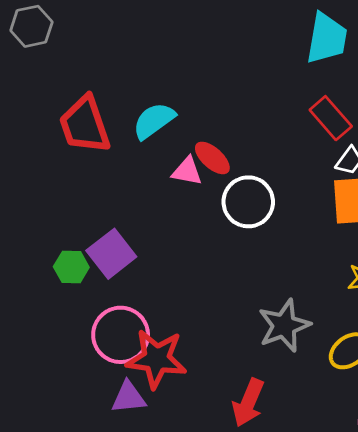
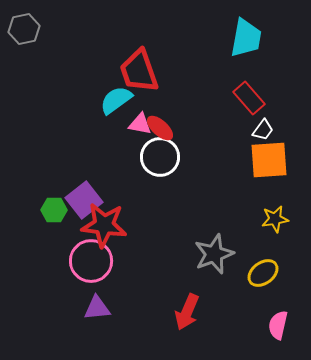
red trapezoid: (85, 125) -> (139, 71), moved
pink triangle: (187, 171) -> (140, 124), moved
white circle: (248, 202) -> (160, 157), moved
red star: (156, 359) -> (104, 225), moved

